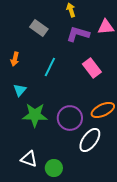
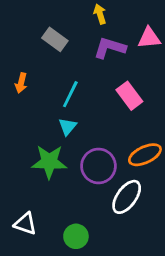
cyan triangle: (20, 90) -> (68, 127), moved
white triangle: (29, 159) -> (25, 224), moved

